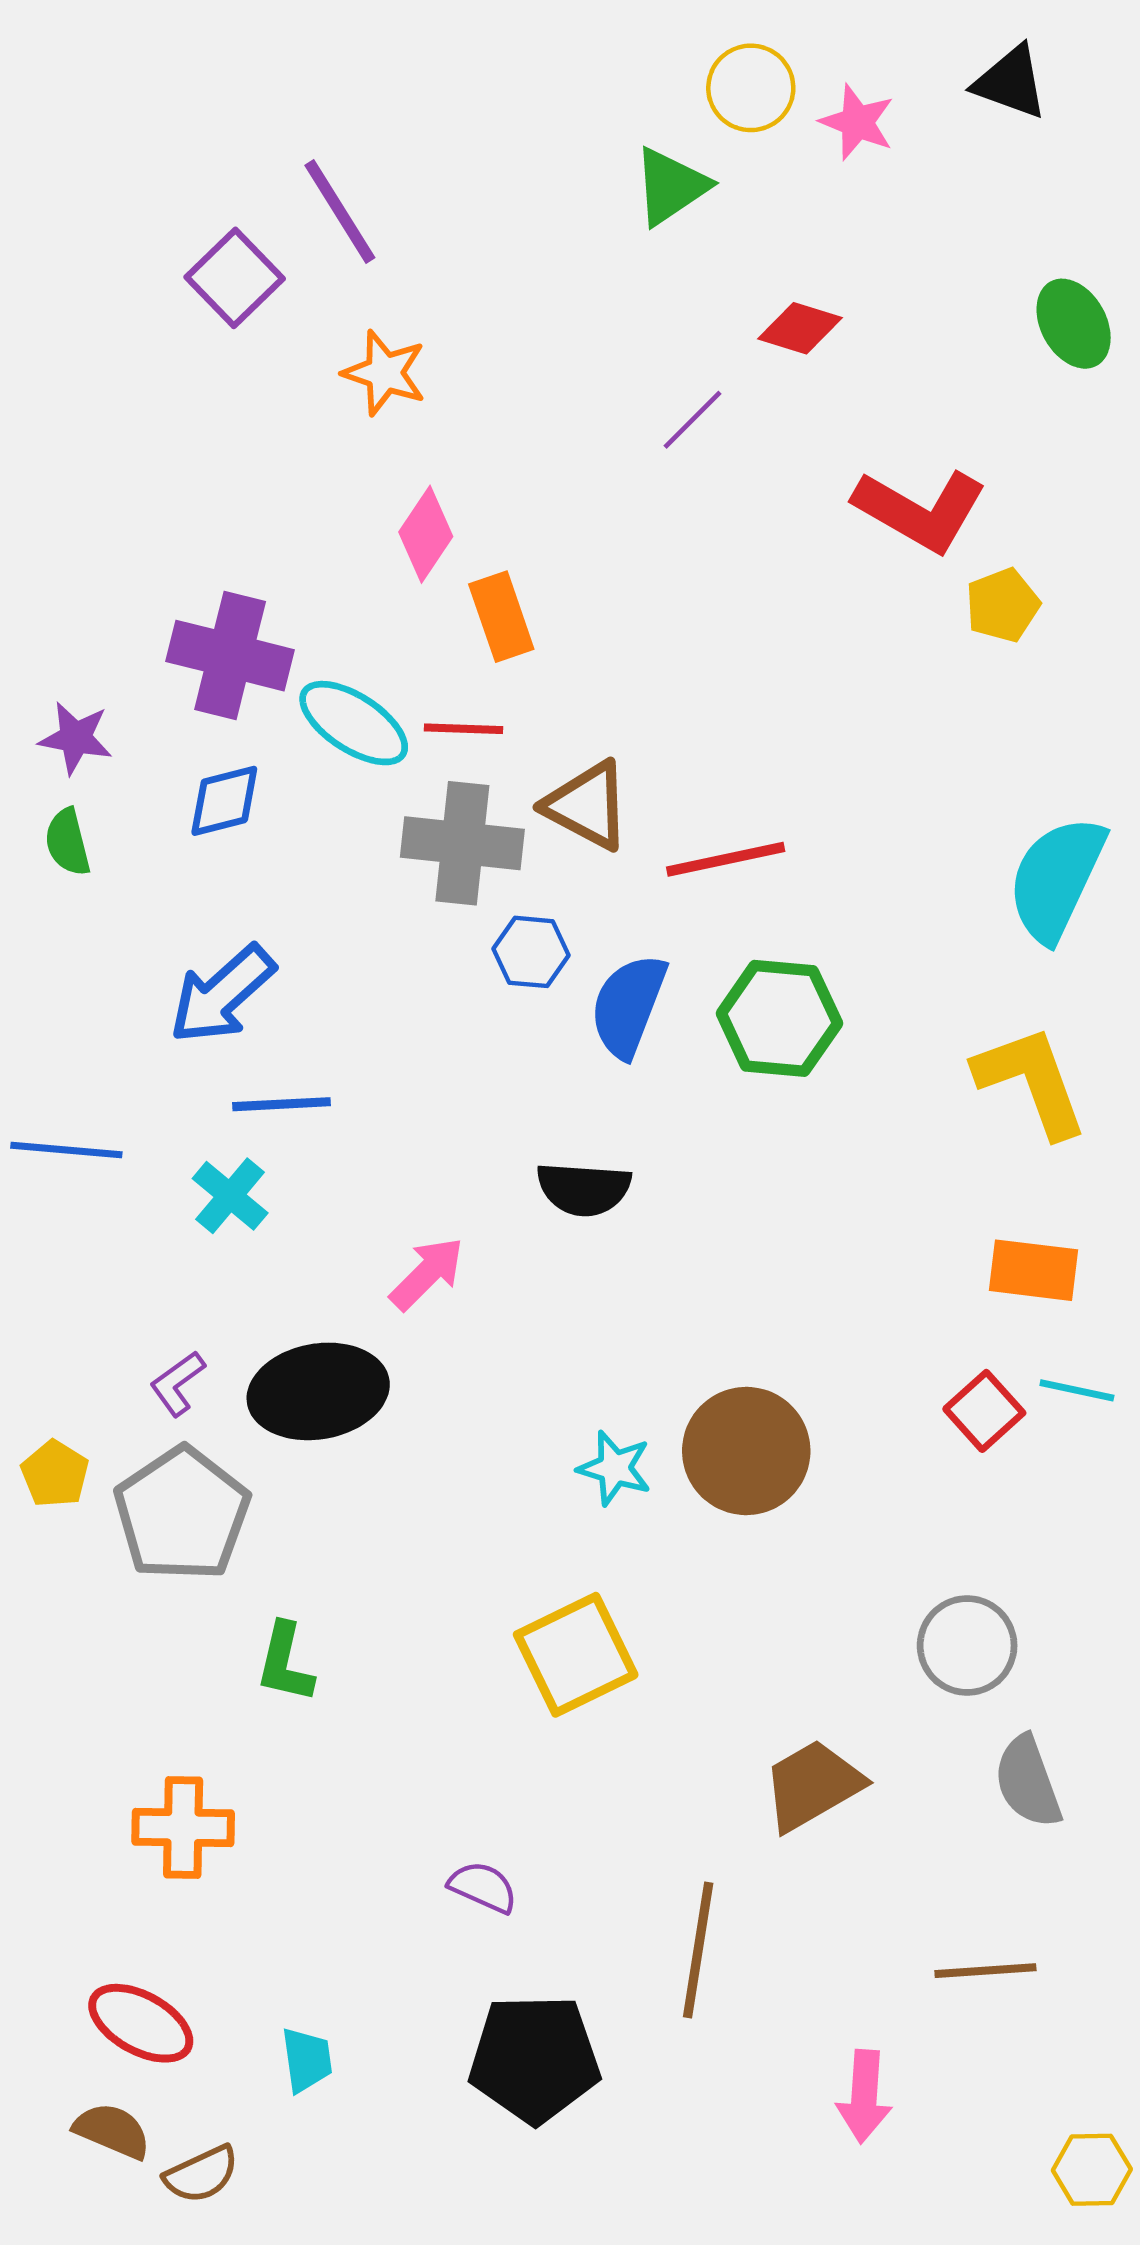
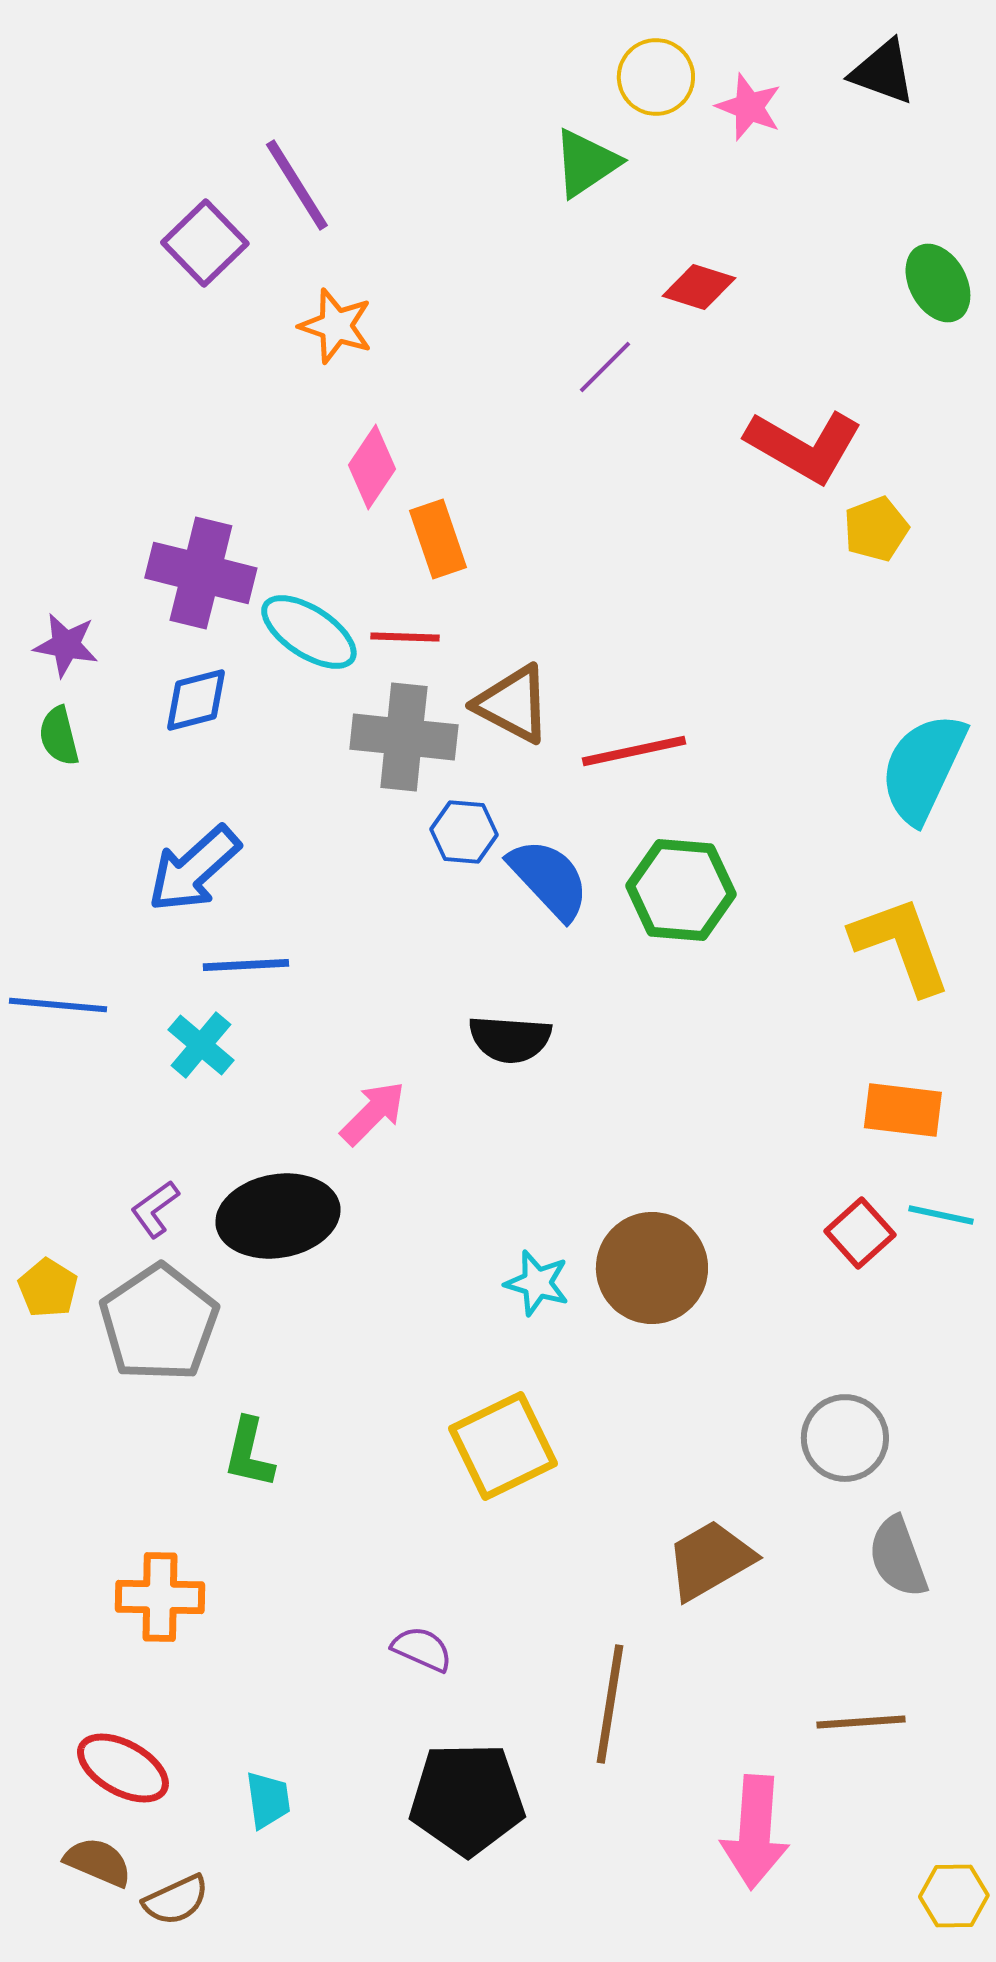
blue semicircle: (628, 1006) -> (549, 879), turned 116
pink arrow: (864, 2096) -> (755, 1832), size x1.4

